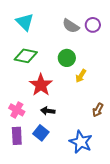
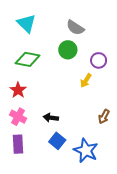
purple circle: (93, 25) -> (99, 60), moved
green circle: (67, 58) -> (68, 50), moved
red star: (41, 85) -> (18, 90), moved, size x0.7
blue square: (41, 133) -> (57, 141), moved

